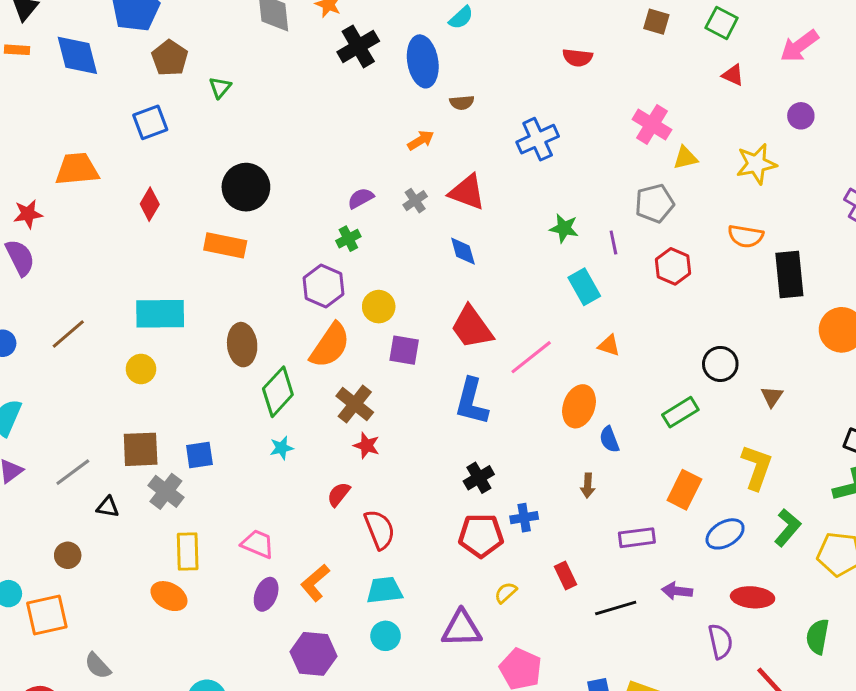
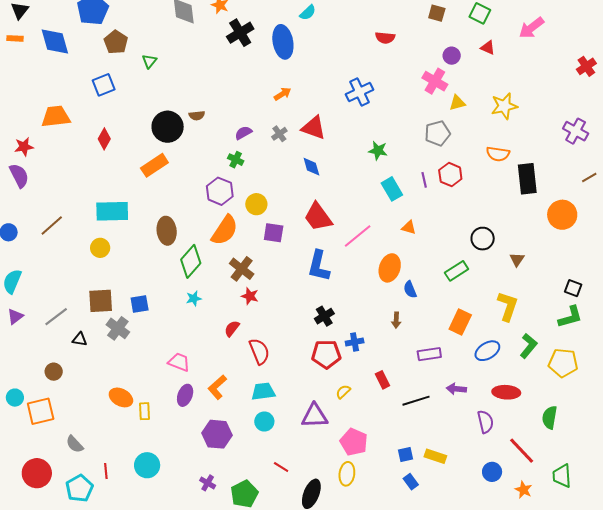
brown semicircle: (462, 103) -> (197, 115), moved
purple circle: (801, 116) -> (452, 56), moved
green cross: (348, 239) -> (236, 160), turned -35
purple line: (613, 243) -> (424, 180), moved
orange rectangle: (225, 245) -> (154, 165), turned -44
yellow rectangle: (188, 551) -> (145, 411), moved, size x0.7

